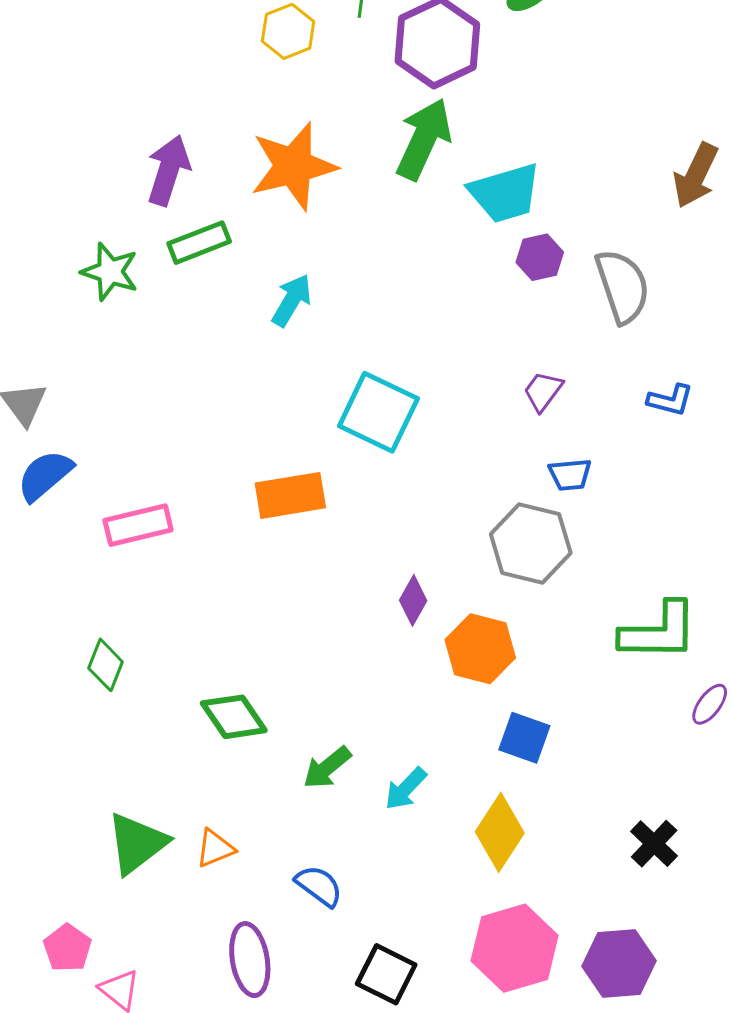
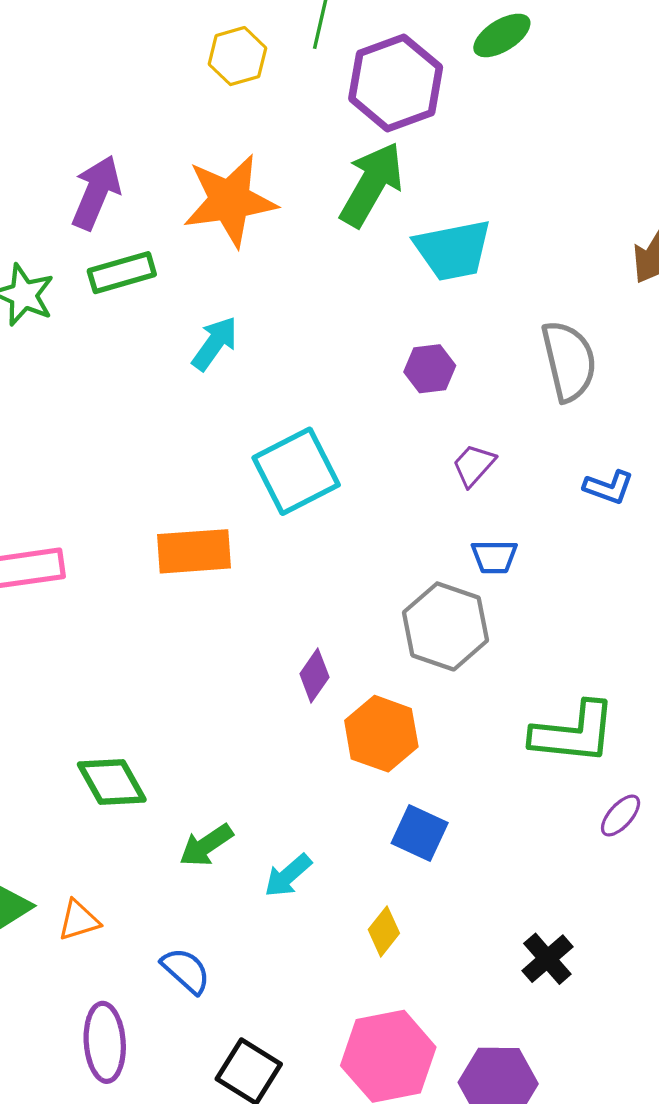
purple hexagon: (540, 257) -> (430, 369), moved
cyan square: (378, 412) -> (296, 471), turned 32
yellow diamond: (500, 832) -> (384, 931), size x0.6

